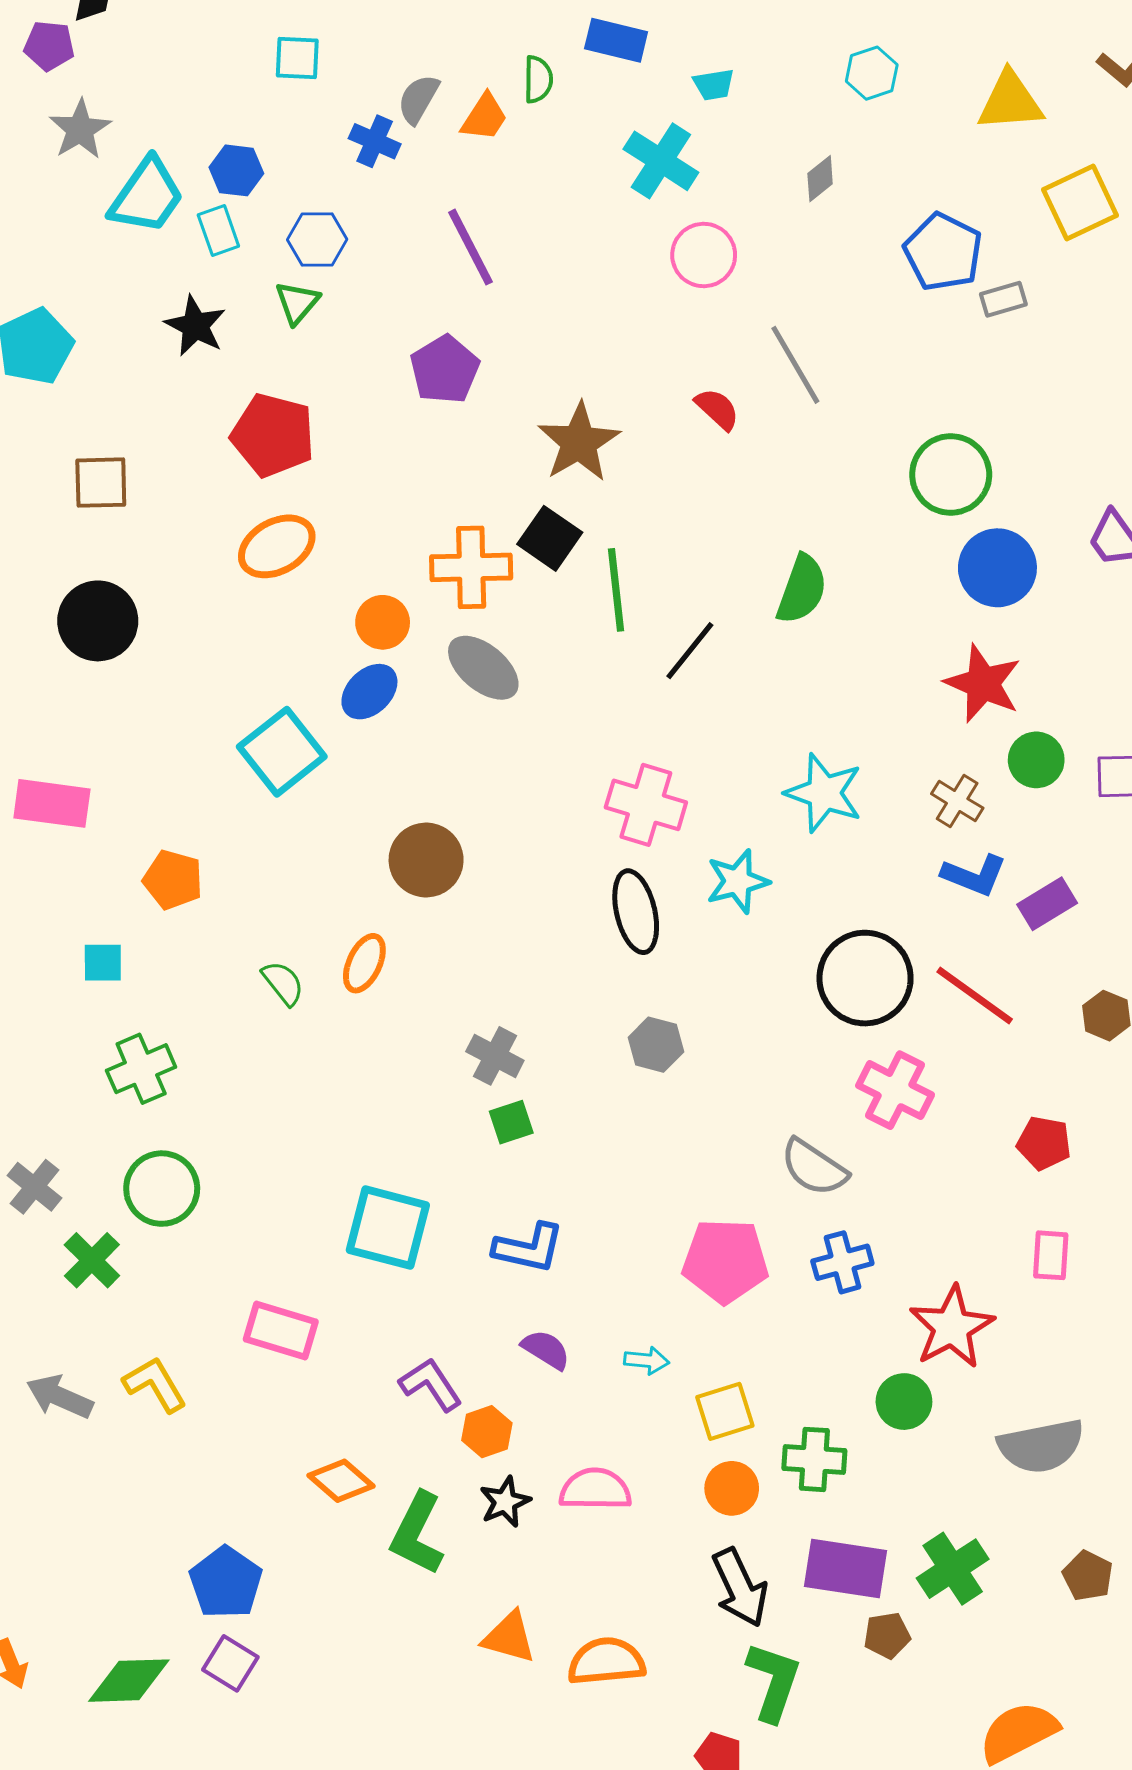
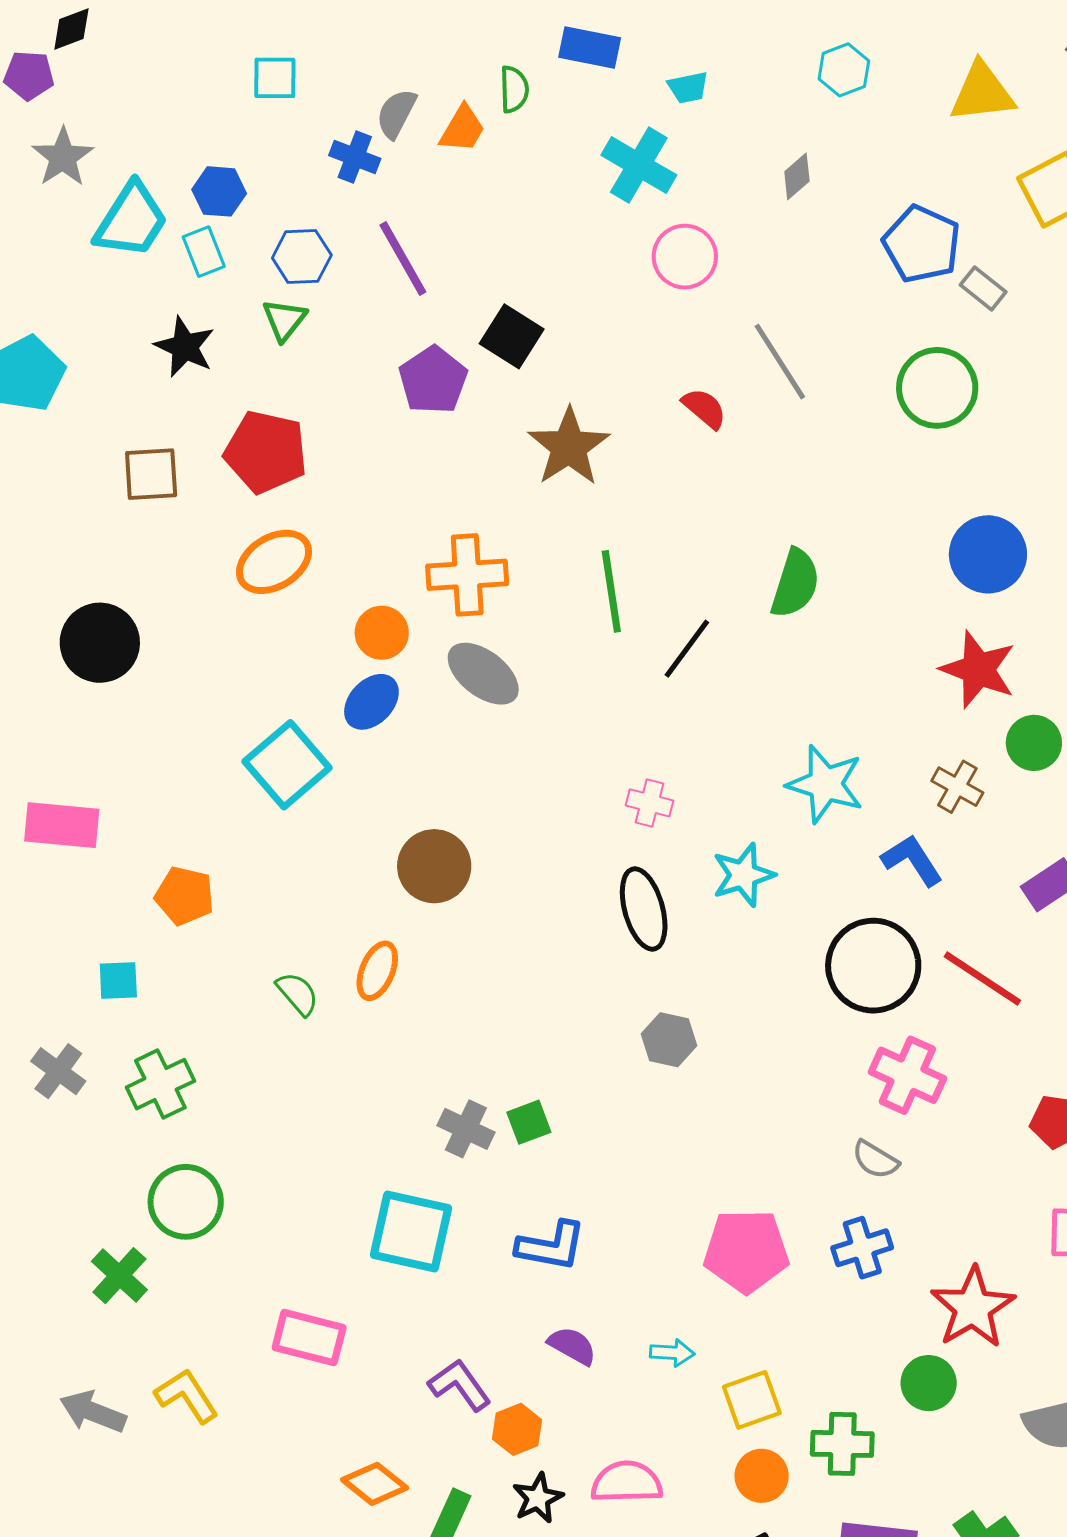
purple line: (471, 247) -> (403, 258), moved
gray rectangle: (1003, 299) -> (983, 288), turned 57
green circle: (951, 474) -> (937, 388), moved
brown square: (101, 483) -> (151, 474), moved
black square: (550, 538) -> (512, 336), moved
pink cross: (646, 805) -> (650, 803), size x0.6
blue L-shape: (974, 875) -> (912, 860), moved, turned -142
gray cross: (495, 1056) -> (466, 1129), moved
gray semicircle: (814, 1167) -> (875, 1160), moved, size x0.7
gray cross: (34, 1187) -> (58, 1071), moved

